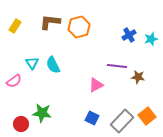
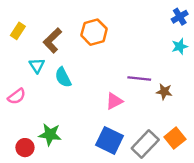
brown L-shape: (50, 22) -> (52, 40), moved, turned -50
blue cross: (129, 35) -> (180, 17), moved
cyan triangle: (32, 63) -> (37, 65), moved
blue square: (92, 118) -> (109, 140), size x1.6

